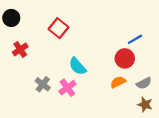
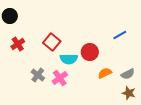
red square: (58, 28) -> (52, 42), moved
red circle: (125, 58) -> (90, 52), moved
cyan semicircle: (78, 66) -> (69, 59), turned -48

